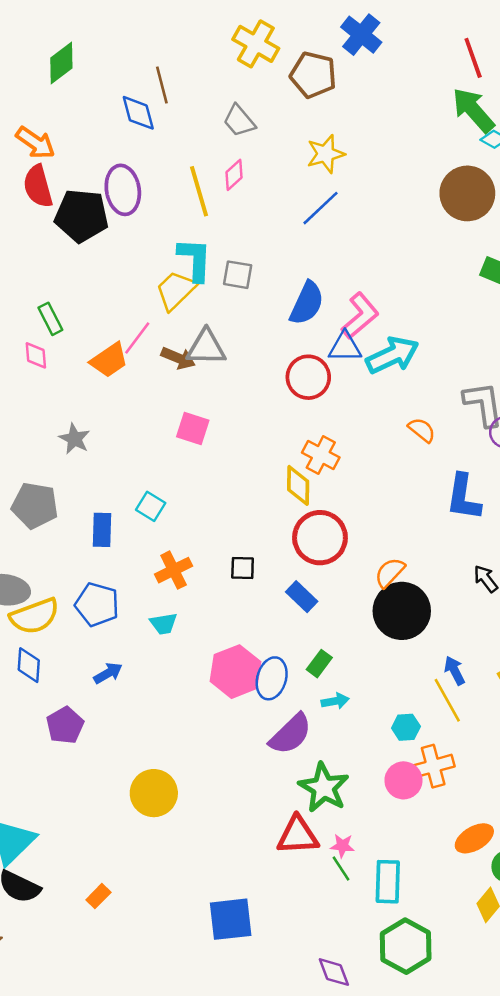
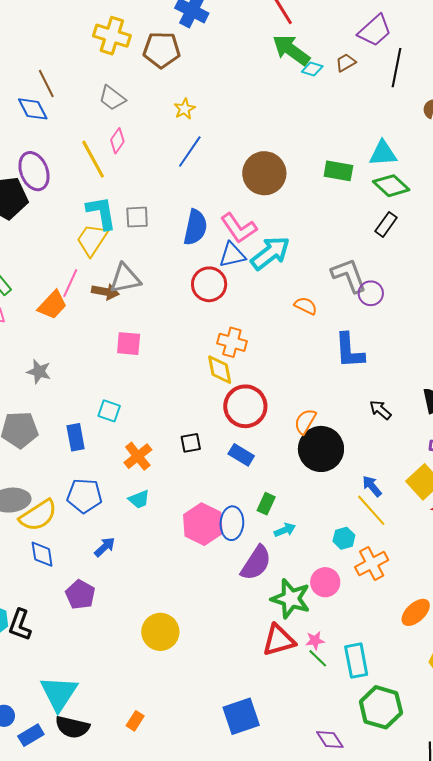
yellow star: (326, 154) -> (185, 109), size x0.7
brown circle: (467, 193) -> (264, 173), moved
pink L-shape: (360, 316) -> (239, 228), turned 108
pink circle: (403, 780) -> (325, 582), moved

